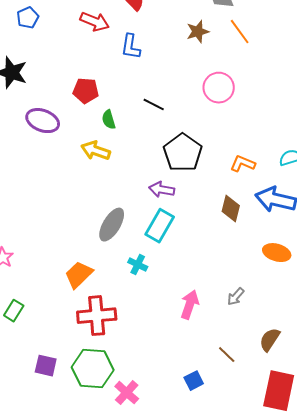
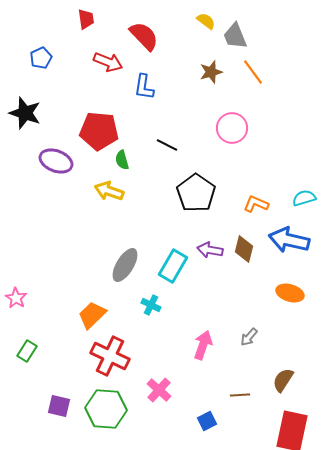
red pentagon: (86, 91) -> (99, 131), size x1.5
purple arrow: (162, 190) -> (210, 250), moved
red cross: (97, 316) -> (110, 356), turned 30
brown line: (227, 355) -> (240, 395), turned -48
pink cross: (127, 393) -> (159, 390), moved

